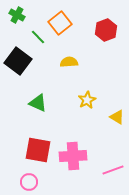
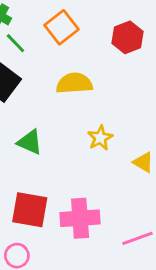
green line: (38, 37) -> (15, 43), moved
yellow semicircle: (69, 62) -> (74, 83), size x1.4

